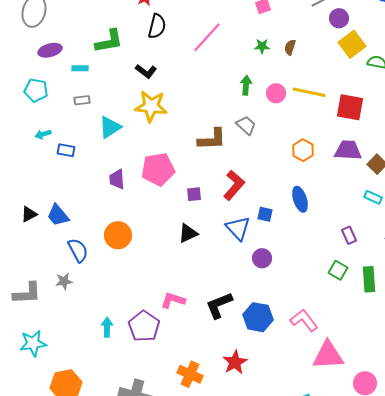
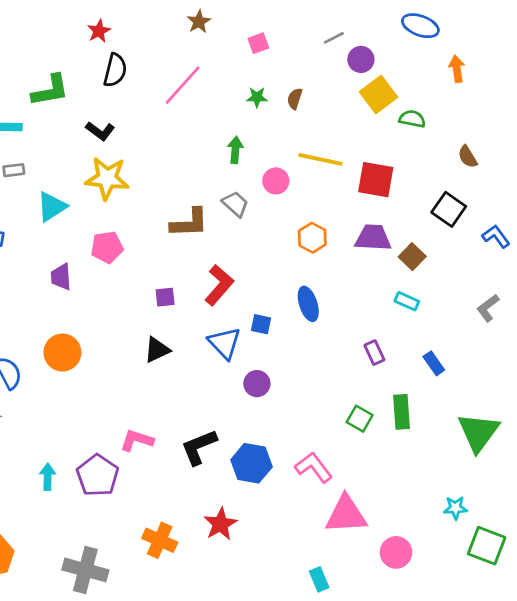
pink circle: (276, 93) -> (276, 181), moved
pink pentagon: (158, 169) -> (107, 247), moved, size x0.7
green square: (338, 270) -> (360, 419), moved

